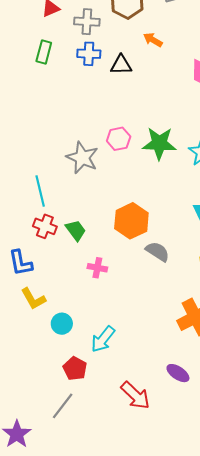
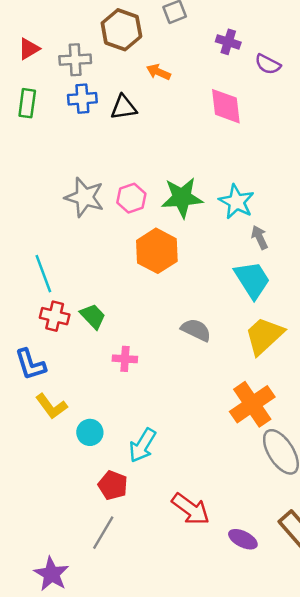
gray star: (82, 158) -> (85, 197), moved
orange hexagon: (131, 221) -> (157, 251), moved
purple ellipse: (178, 373) -> (243, 539), moved

